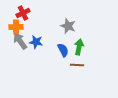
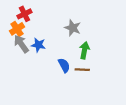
orange cross: (16, 27) -> (17, 29), turned -32
blue semicircle: (63, 50) -> (64, 65), moved

